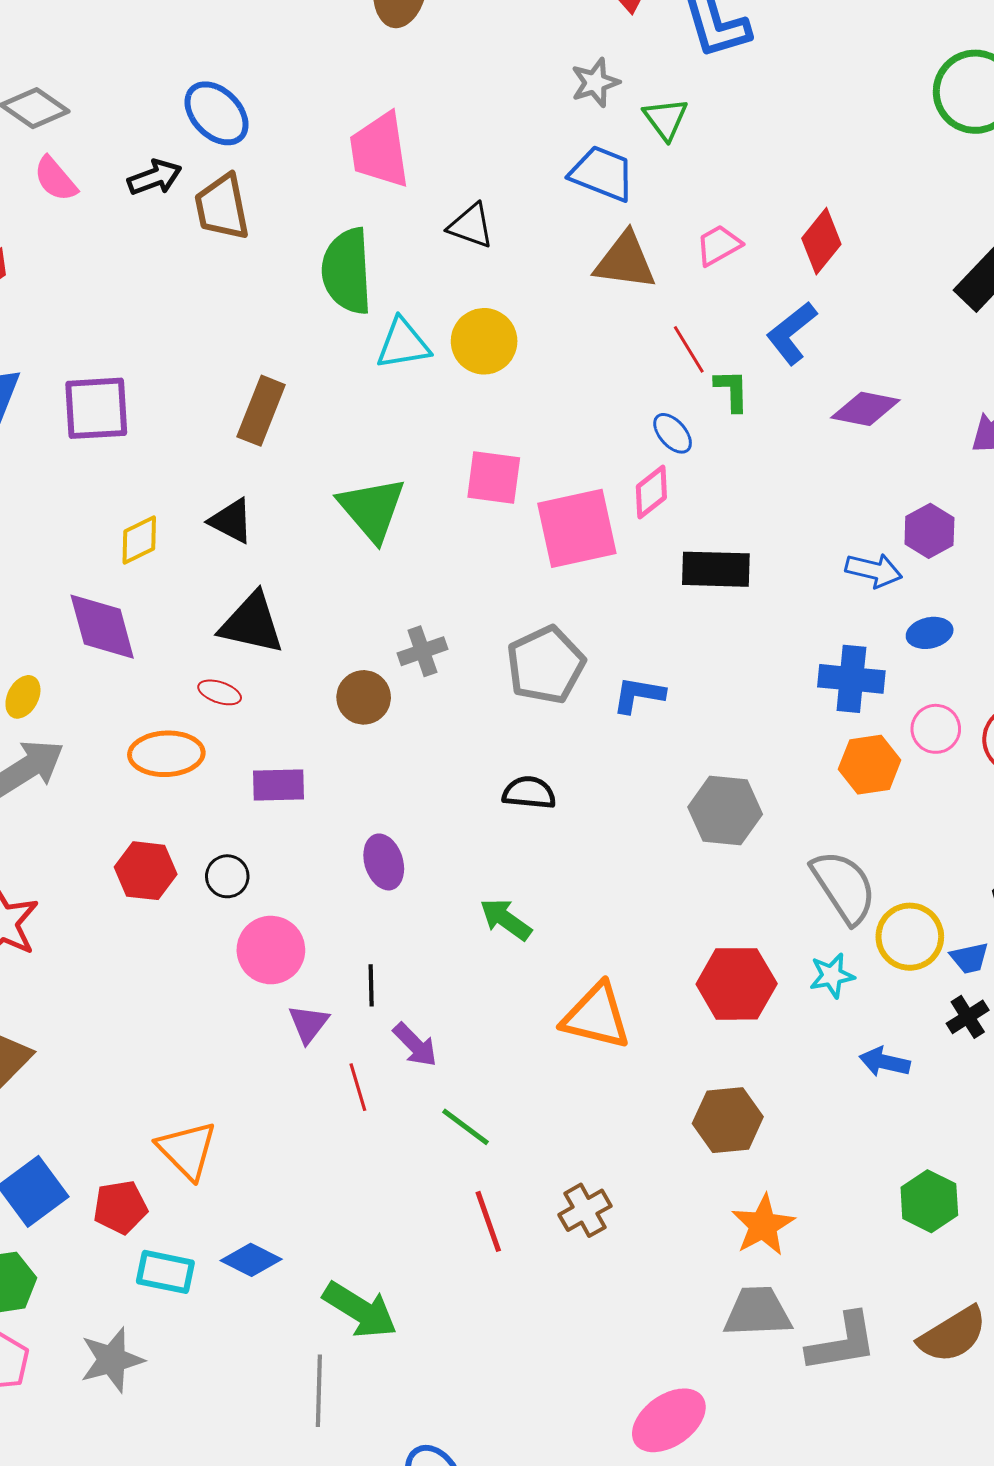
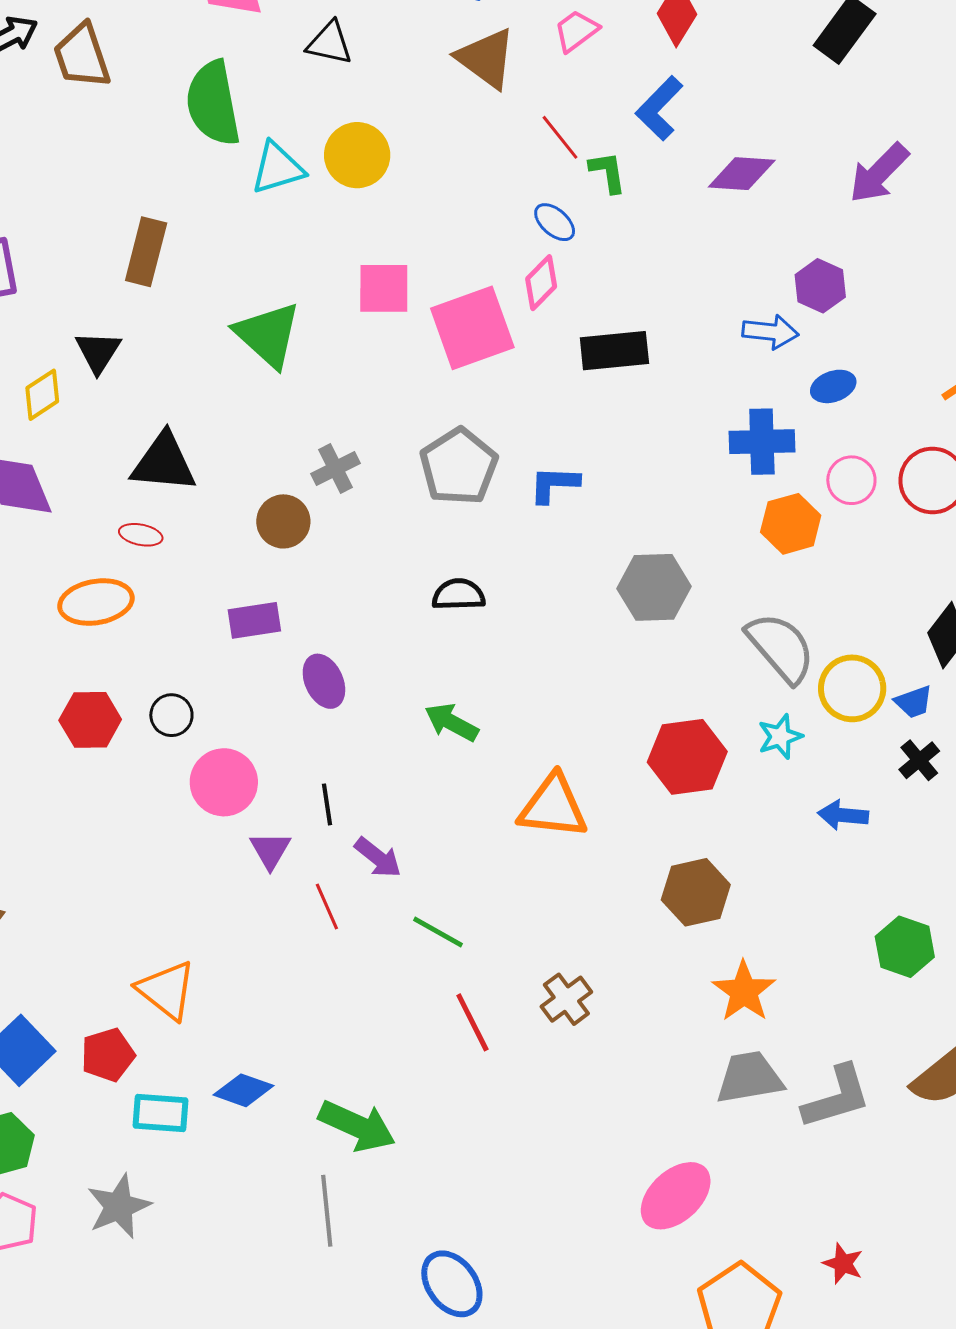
brown triangle: (625, 261) -> (486, 58), turned 36
black triangle: (231, 521) -> (98, 352), moved, turned 42
purple rectangle: (278, 785) -> (254, 620), moved

